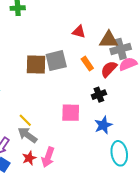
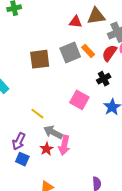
brown triangle: (109, 40) -> (96, 16), moved
gray square: (56, 61) -> (70, 52), moved
pink square: (71, 113) -> (79, 100), turned 36
gray arrow: (27, 135) -> (53, 132), moved

